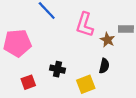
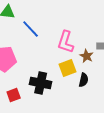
black cross: (58, 69) -> (41, 83), size x1.5
yellow square: (86, 84) -> (68, 68), moved

